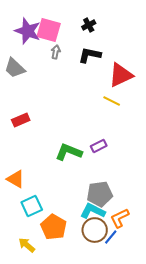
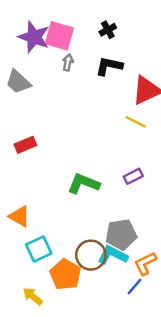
purple rectangle: (99, 146) -> (133, 176), moved
brown circle: (95, 230) -> (91, 255), moved

